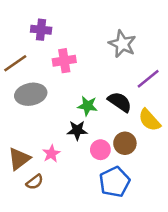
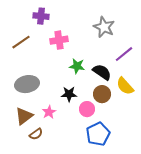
gray ellipse: (31, 94) -> (27, 84), moved
green star: (87, 106) -> (77, 66), moved
brown circle: (125, 143) -> (102, 94), moved

